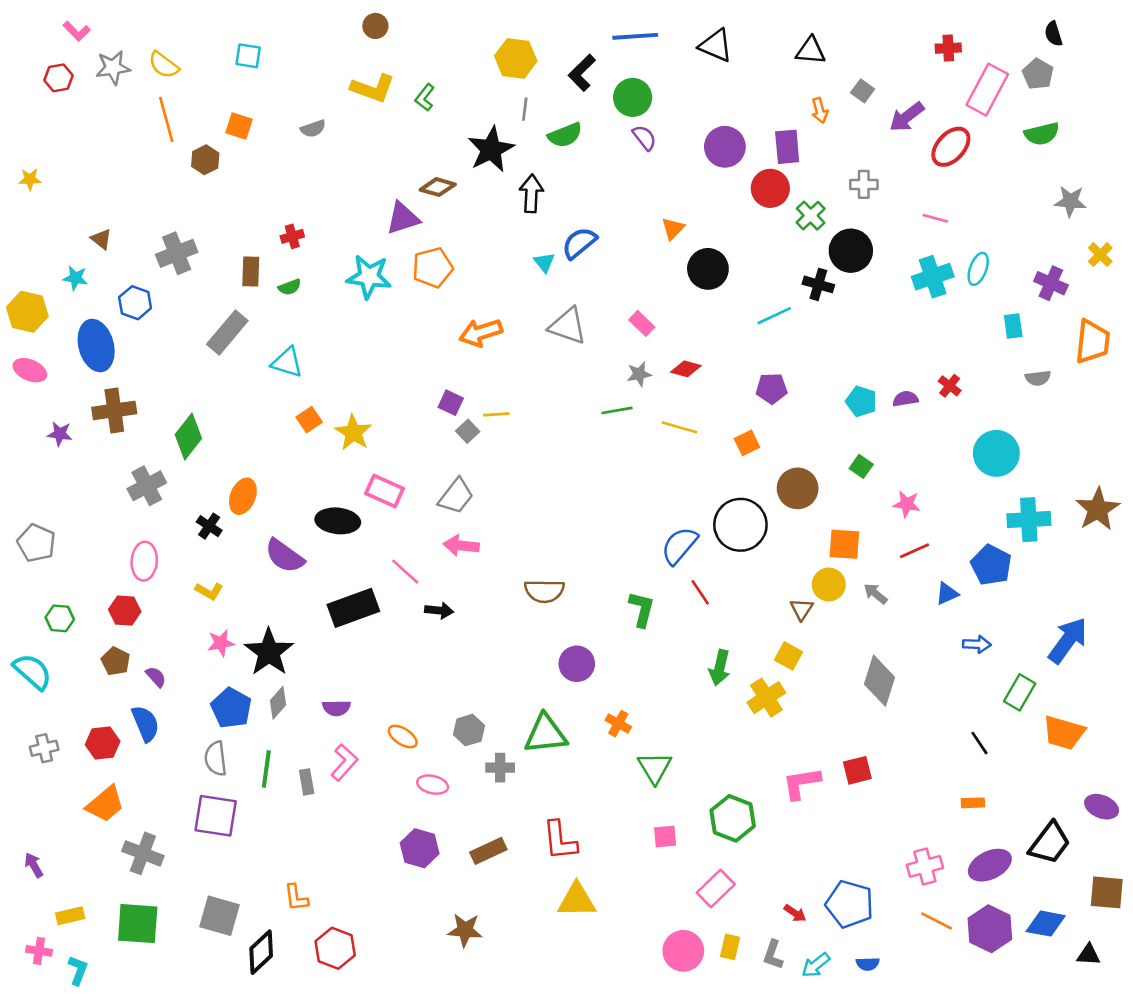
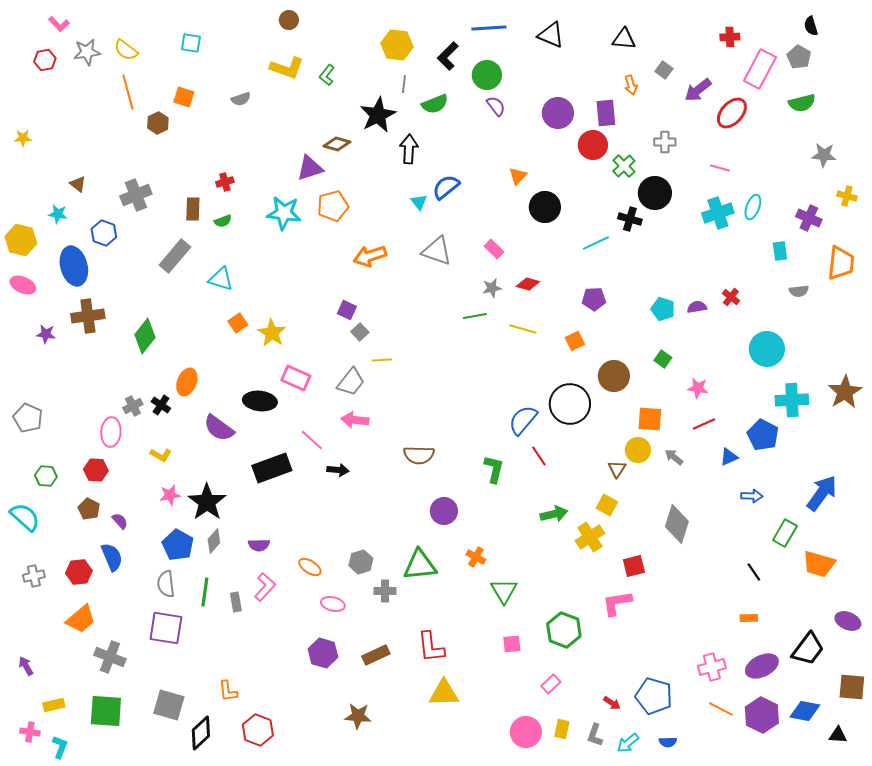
yellow cross: (1100, 255) -> (847, 196), turned -30
yellow line: (496, 414) -> (382, 360), moved
gray cross: (147, 486) -> (133, 406), moved, size x0.7
green arrow: (720, 668) -> (554, 514), turned -116
red square: (857, 770) -> (634, 566), moved
pink rectangle: (716, 888) -> (551, 684), size x0.7

